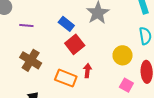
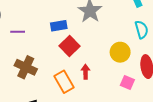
blue rectangle: (66, 24) -> (59, 26), turned -42
orange rectangle: (66, 78) -> (64, 82), turned 45

